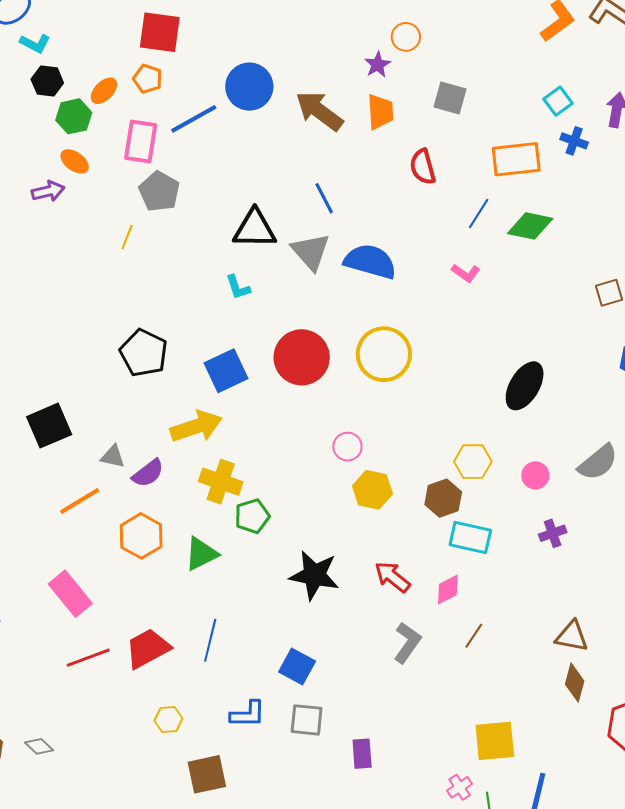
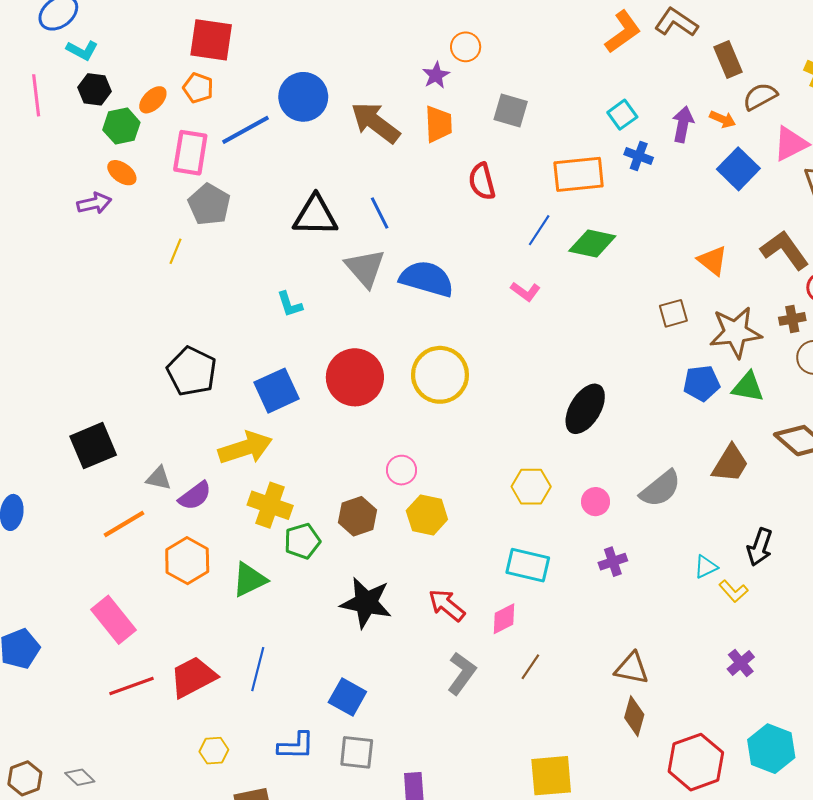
black triangle: (255, 229) -> (315, 216), moved
brown hexagon: (443, 498) -> (358, 516), moved

